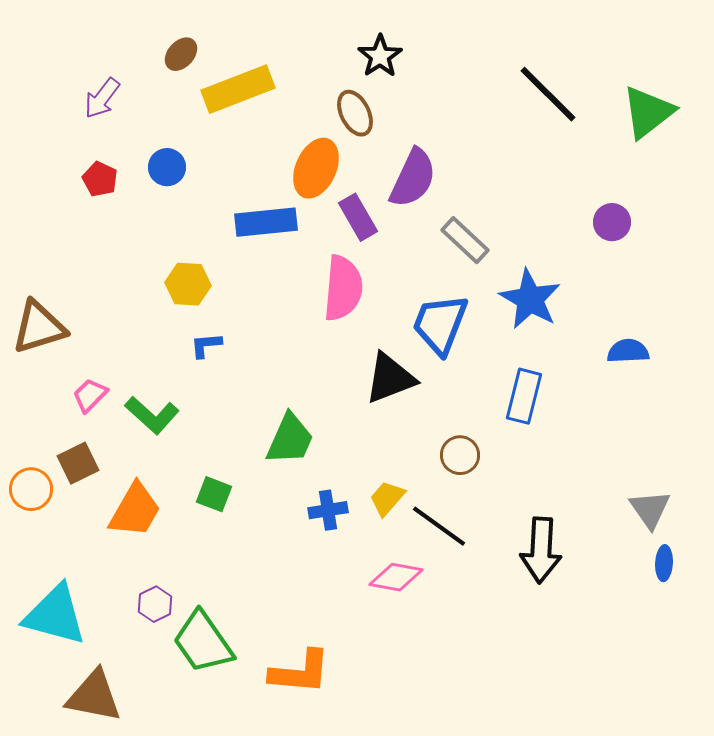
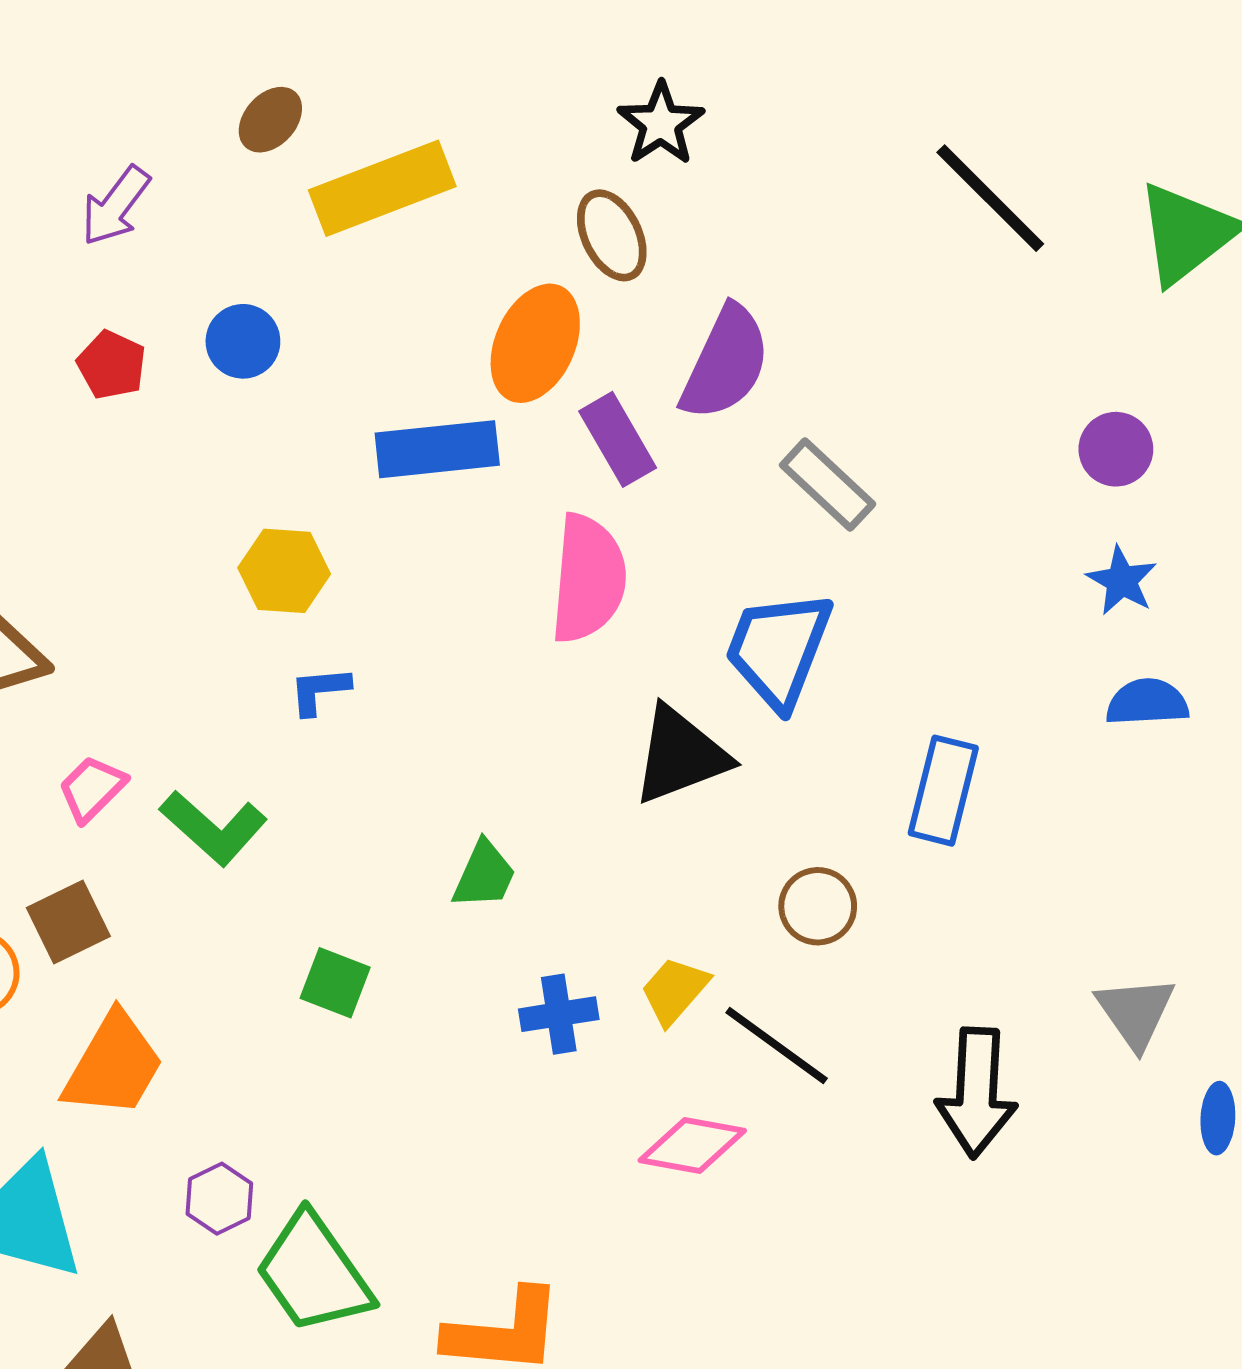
blue star: (530, 299) -> (1122, 581), moved, size x0.6
green trapezoid: (290, 439) -> (484, 875), size x0.7
gray triangle: (650, 509) -> (1135, 1012), moved
orange trapezoid: (135, 510) -> (113, 1065), moved

